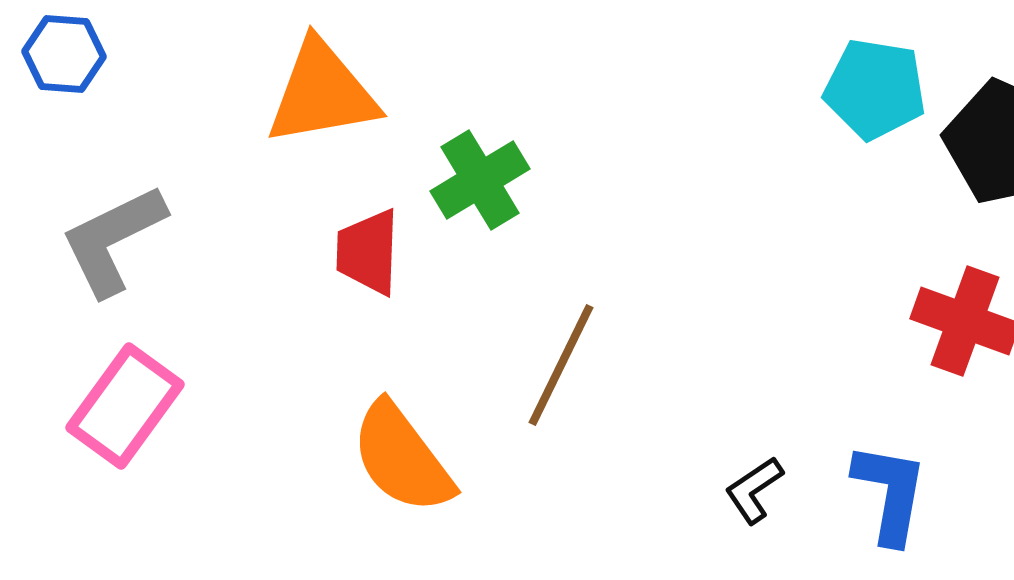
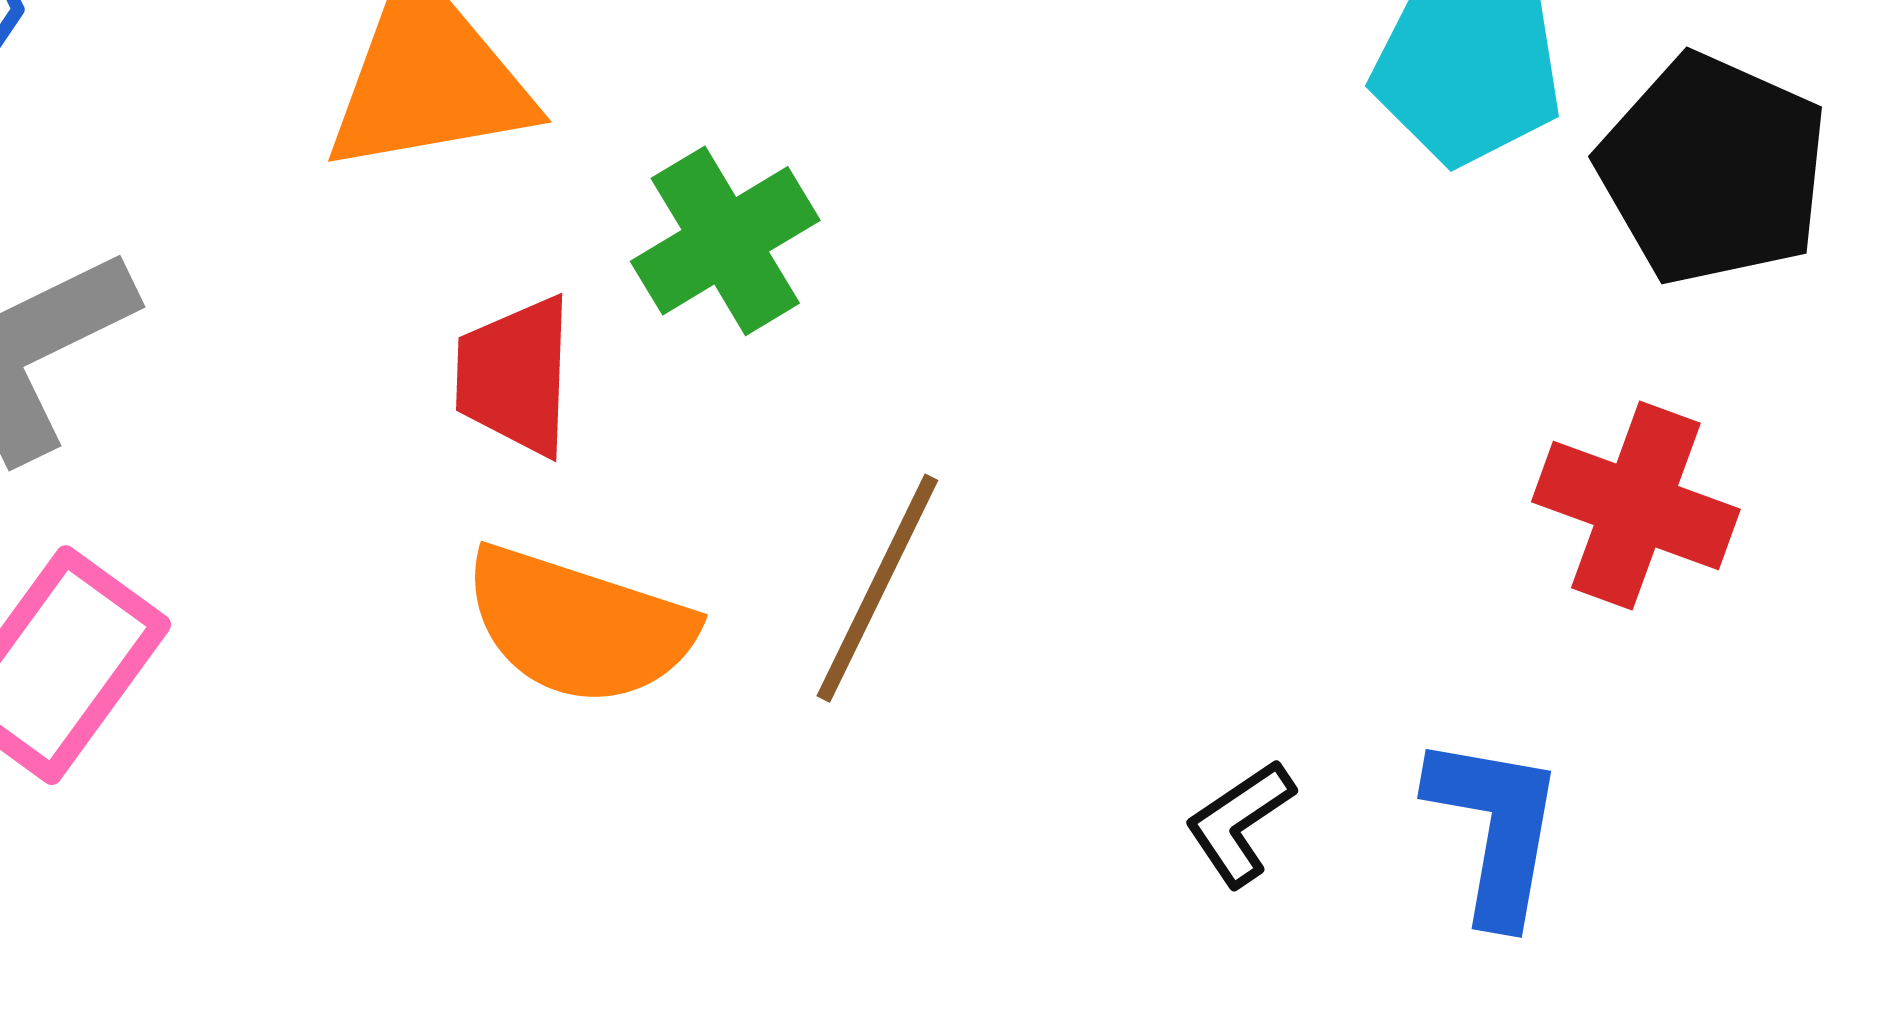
orange semicircle: (402, 458) -> (579, 626), moved, turned -35

